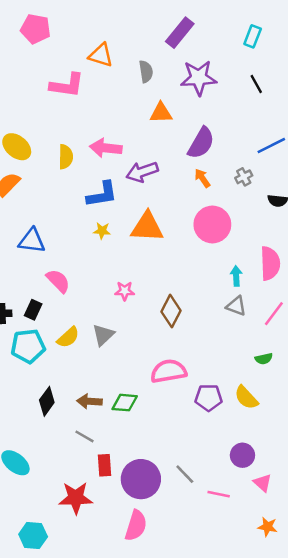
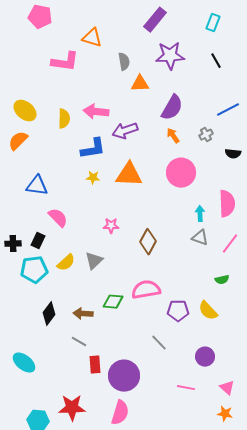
gray semicircle: (146, 71) -> (124, 62), moved
green diamond: (125, 403) -> (113, 302), moved
gray line: (185, 474) -> (159, 343), moved
pink triangle: (263, 483) -> (227, 388), moved
red star: (76, 498) -> (72, 408), moved

